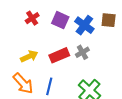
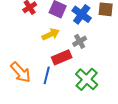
red rectangle: (59, 55) -> (62, 57), moved
yellow arrow: (29, 56) -> (51, 34), moved

